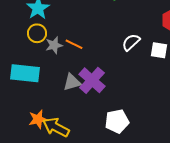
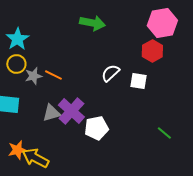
white pentagon: (117, 121) -> (96, 128), moved

